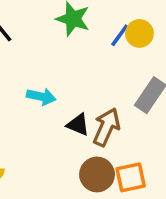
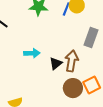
black triangle: (78, 125) -> (56, 63), turned -48

